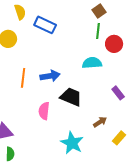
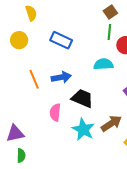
blue rectangle: (45, 25) -> (61, 40), moved
orange line: (23, 78) -> (34, 79), turned -30
brown arrow: (100, 122) -> (111, 123), size x1.5
cyan star: (72, 143) -> (83, 129), moved

